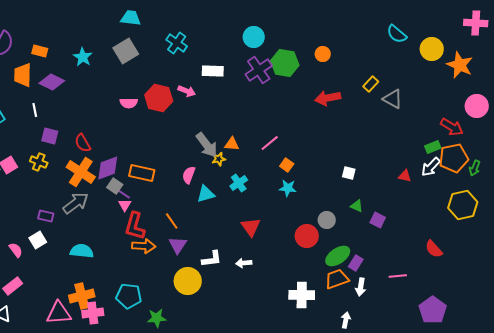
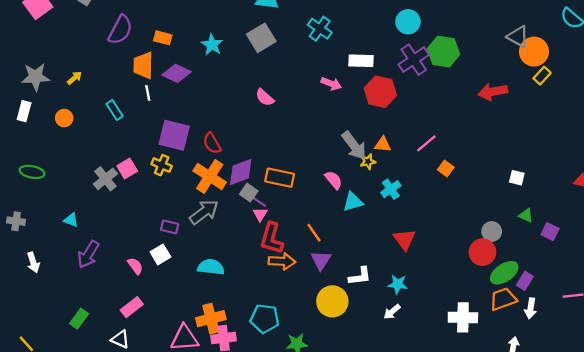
orange circle: (323, 54) -> (534, 52), moved, size x1.6
red hexagon: (159, 98) -> (380, 92), moved
gray triangle: (393, 99) -> (518, 37), moved
pink semicircle: (129, 103) -> (265, 97), turned 42
white line: (35, 110) -> (148, 93), moved
purple square: (50, 136) -> (174, 135), size x1.6
pink semicircle: (189, 175) -> (333, 180), turned 120
cyan star: (288, 188) -> (398, 284), moved
red circle: (307, 236) -> (482, 252), moved
white arrow: (244, 263) -> (392, 312), moved, turned -35

